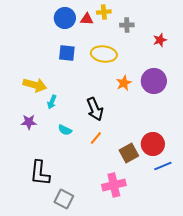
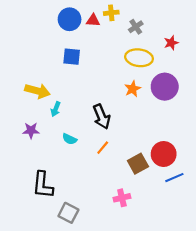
gray cross: (127, 25) -> (136, 27), turned -32
yellow ellipse: (104, 54) -> (139, 58), moved
pink cross: (114, 185) -> (122, 198), size x0.7

